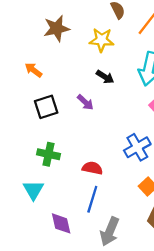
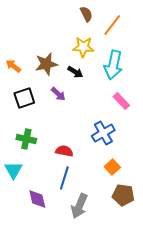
brown star: (57, 28) -> (46, 64), moved
yellow star: (102, 40) -> (83, 47), moved

